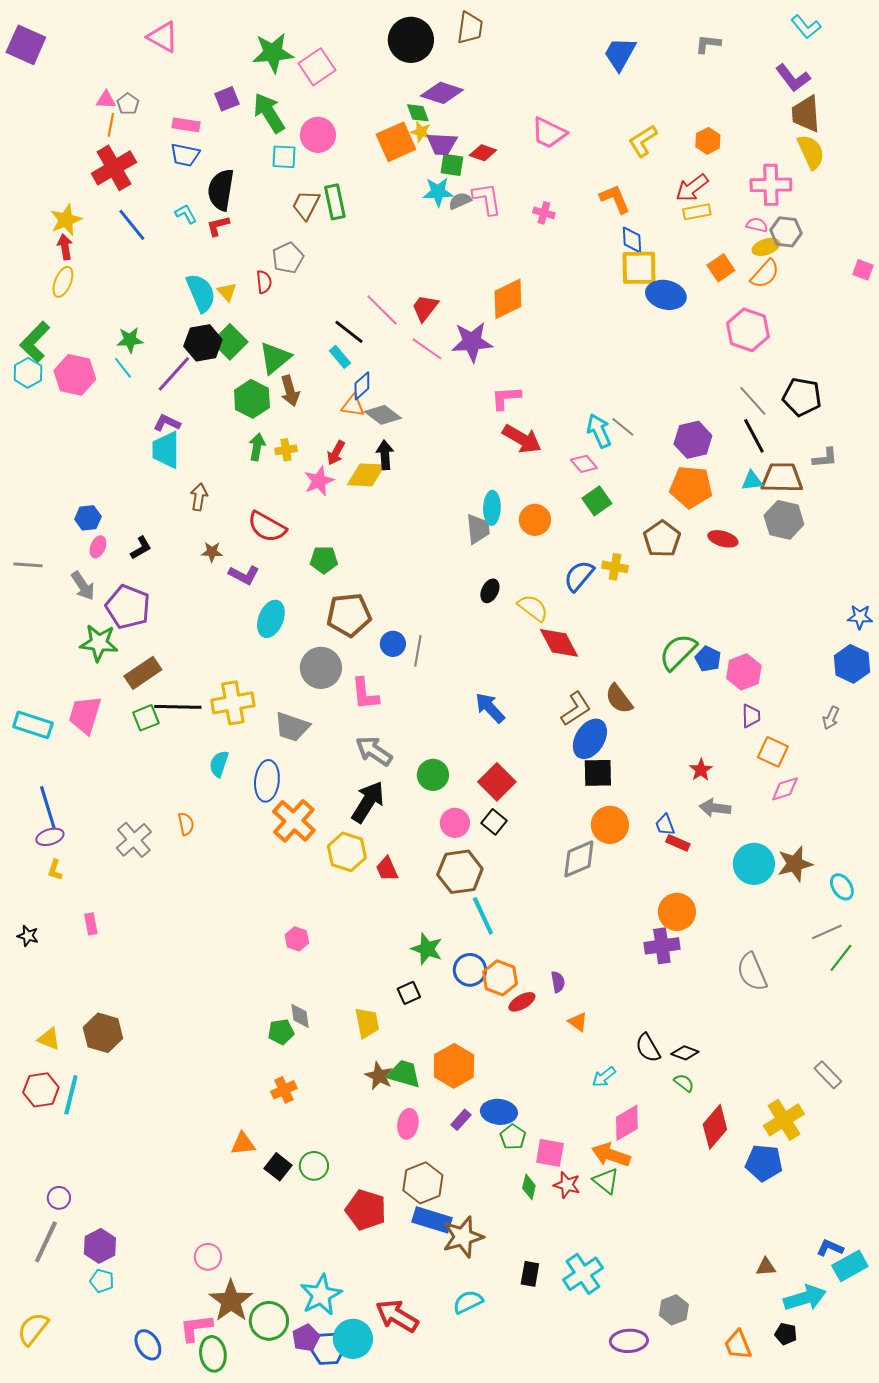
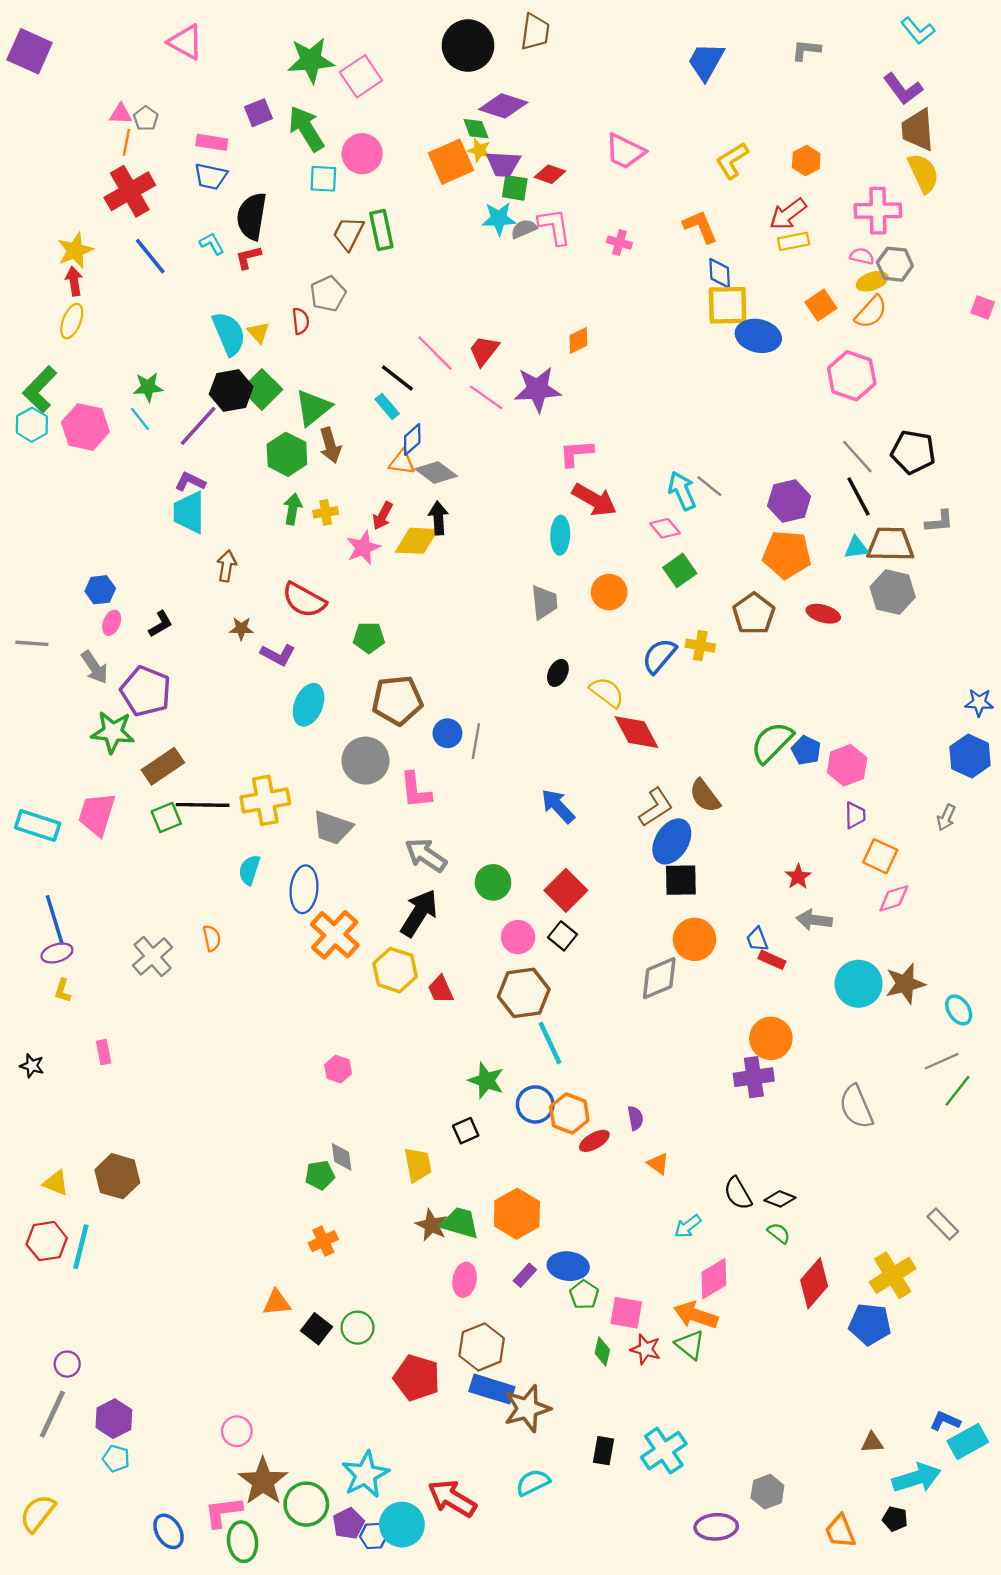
orange diamond: (508, 299) -> (578, 340), size x0.6
cyan ellipse: (492, 508) -> (560, 535), moved
blue hexagon: (328, 1349) -> (373, 1536), size x0.7

